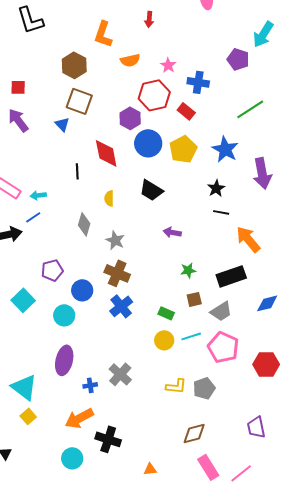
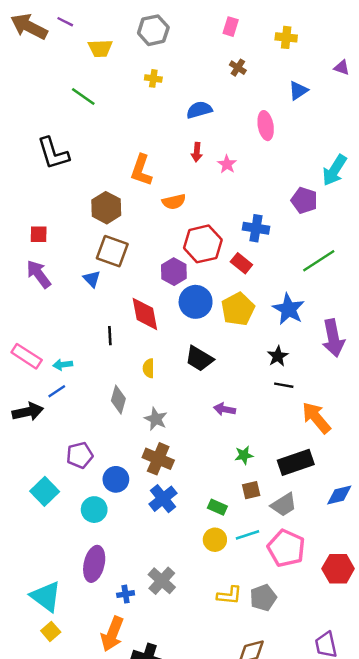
pink star: (168, 65) -> (227, 164), moved
orange arrow: (79, 418) -> (112, 634), turned -40

